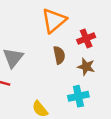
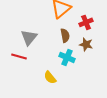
cyan cross: (78, 96) -> (67, 57), moved, turned 35

